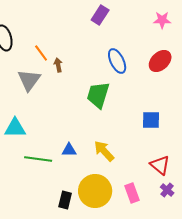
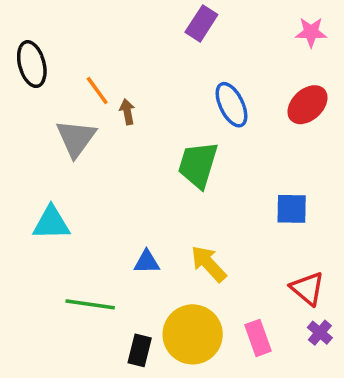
green line: (38, 159) -> (90, 304), moved

